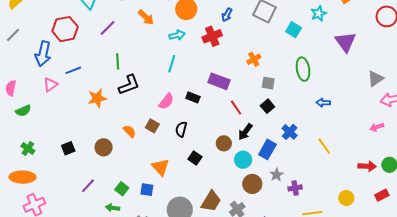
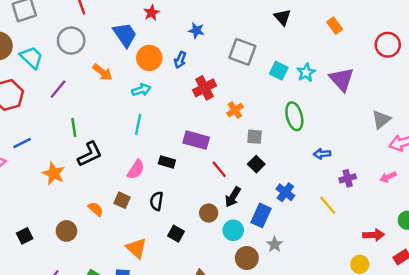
cyan star: (319, 14) -> (306, 72), moved
blue arrow: (227, 15) -> (180, 60), moved
red cross: (212, 36) -> (205, 88), moved
orange star: (97, 98) -> (54, 173), turned -30
red arrow: (367, 166) -> (374, 235), moved
purple cross: (295, 188) -> (348, 178), moved

